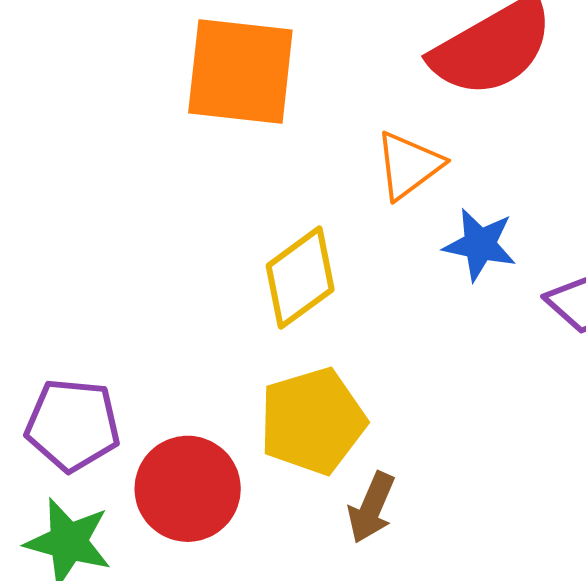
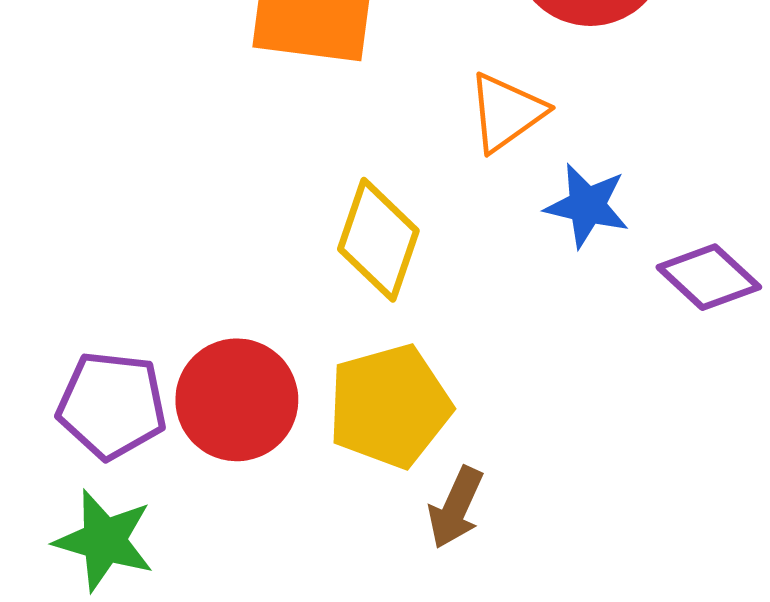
yellow diamond: (300, 278) -> (378, 240), turned -36
red circle: (188, 489) -> (237, 400), moved

